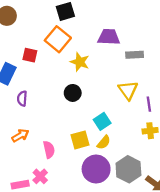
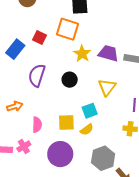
purple trapezoid: (109, 37) -> (108, 53), moved
orange square: (58, 39) -> (67, 29), turned -35
yellow triangle: (128, 90) -> (107, 87), moved
purple semicircle: (22, 99) -> (37, 75), moved, size x1.6
purple circle: (96, 169) -> (60, 154), moved

